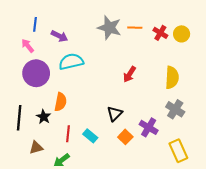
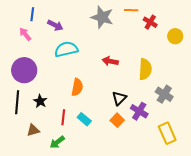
orange line: (135, 28) -> (131, 10), moved
yellow circle: (182, 34) -> (175, 36), moved
purple circle: (36, 73) -> (24, 70), moved
red arrow: (130, 74) -> (110, 61), moved, turned 70
yellow semicircle: (172, 77) -> (145, 69), moved
orange semicircle: (61, 102) -> (77, 87), moved
black triangle: (115, 114) -> (119, 98), moved

